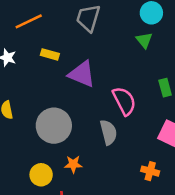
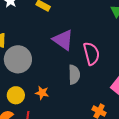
purple triangle: (82, 74) -> (63, 40), moved
gray circle: (54, 126) -> (18, 59), moved

